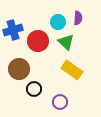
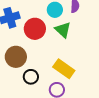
yellow rectangle: (72, 70) -> (64, 69), moved

